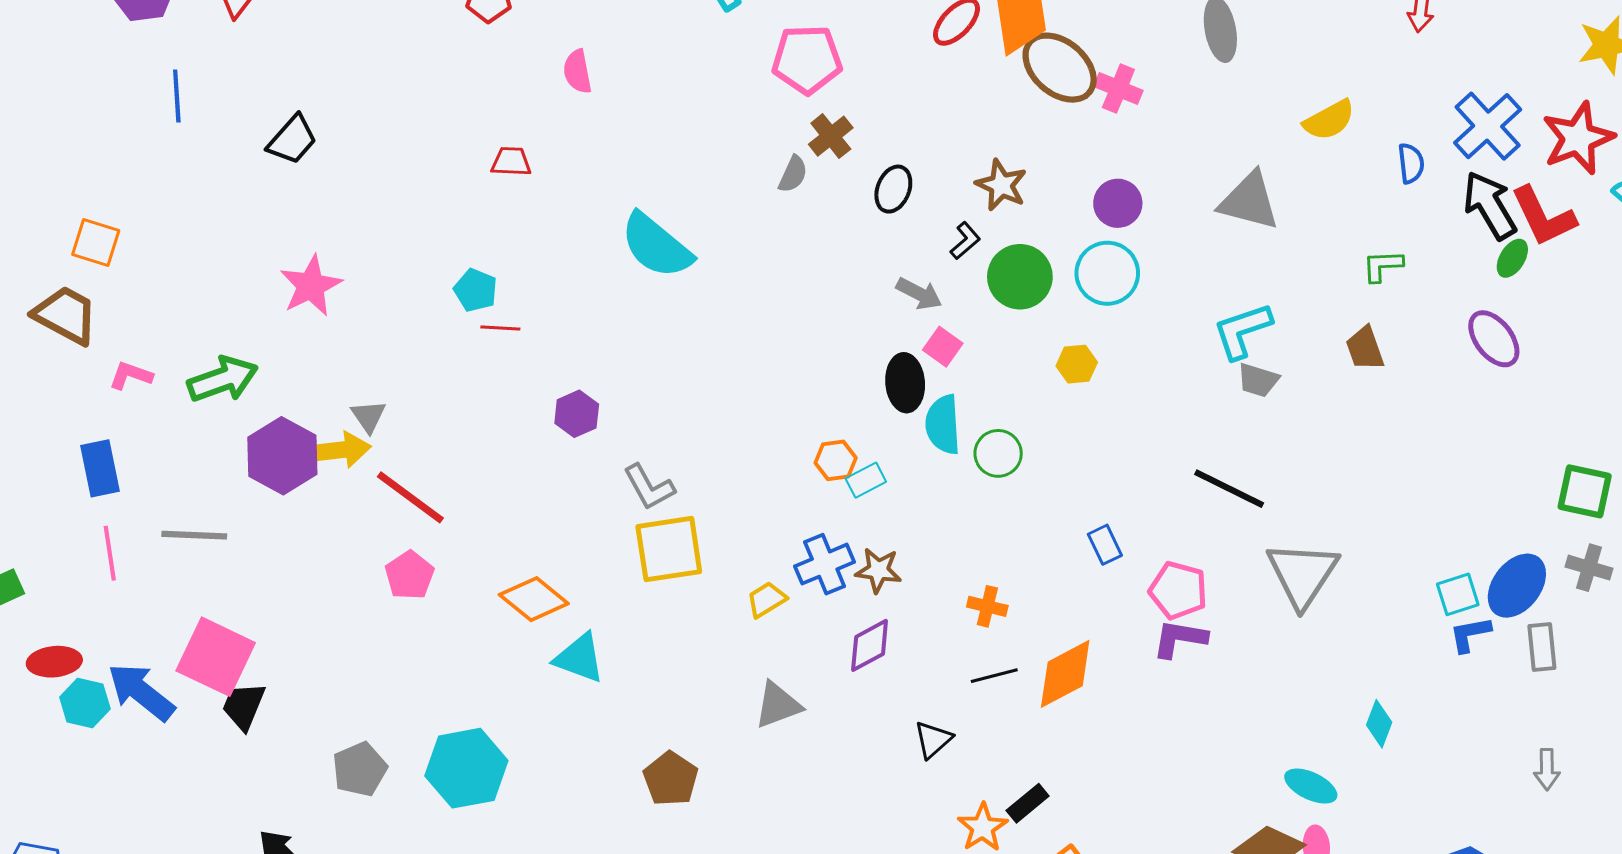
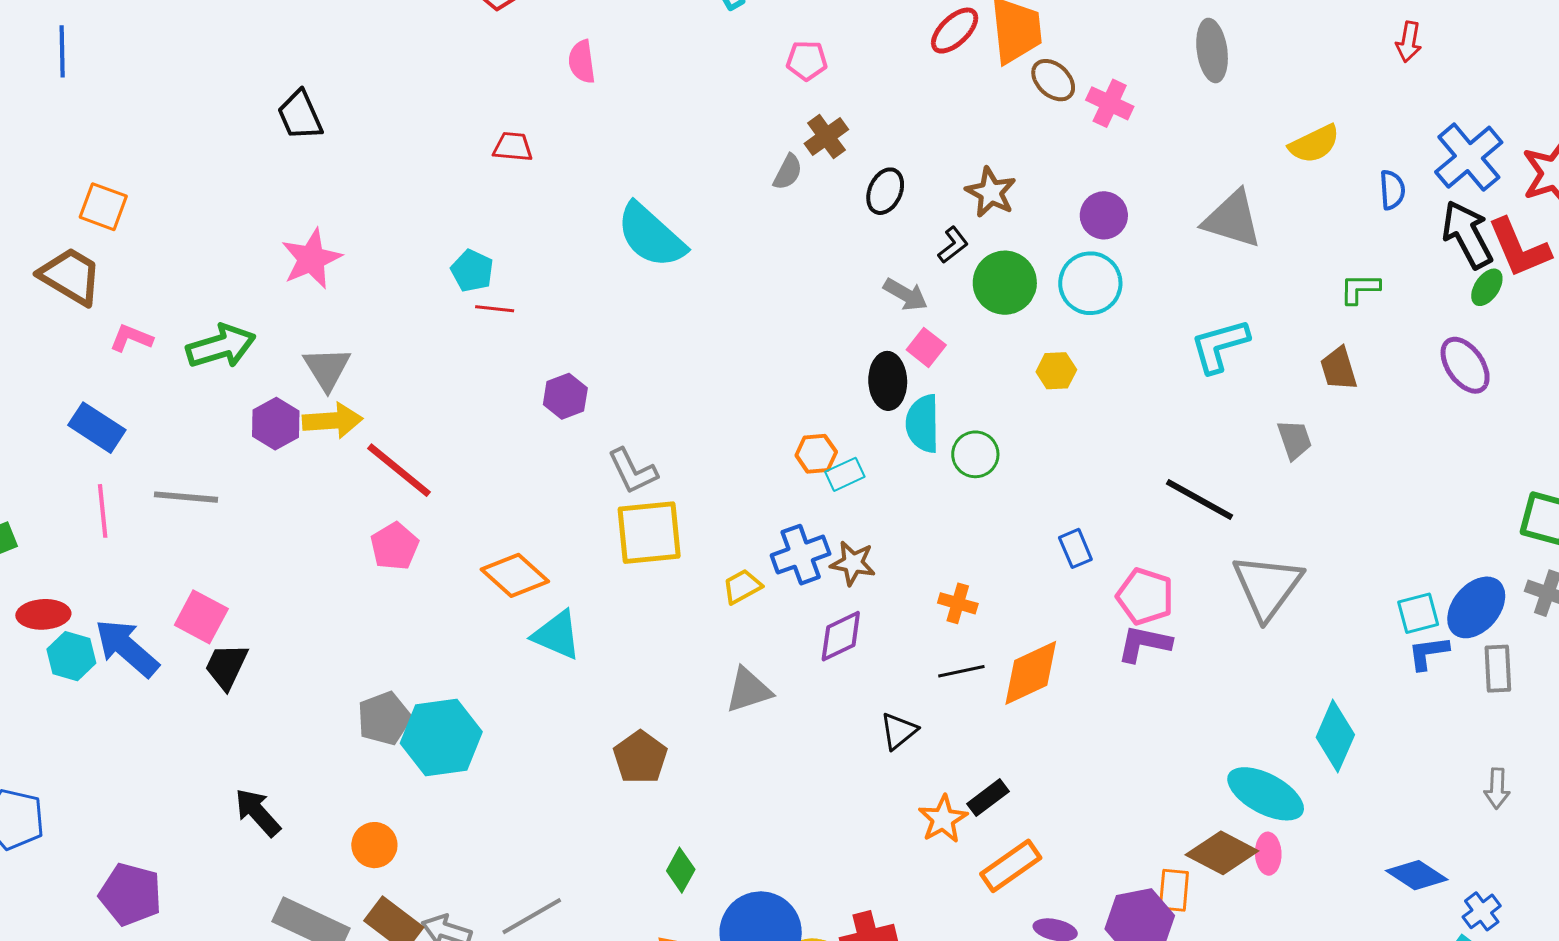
pink pentagon: (807, 59) -> (807, 60), size x0.6
brown ellipse: (1060, 68) -> (1053, 80), size x0.6
blue line: (177, 96) -> (62, 51), moved
black trapezoid: (292, 140) -> (300, 115), turned 112
gray trapezoid: (1258, 380) -> (1295, 440), moved, turned -129
gray triangle: (368, 416) -> (327, 369), moved, size x1.4
purple hexagon: (282, 456) -> (276, 424), size x0.7
blue rectangle: (100, 468) -> (97, 428), turned -48
pink square: (216, 657) -> (201, 617), size x0.7
cyan diamond: (1379, 724) -> (1335, 736), size x1.5
gray pentagon: (360, 769) -> (384, 718), moved
cyan ellipse: (1311, 786) -> (1266, 794), size x1.5

